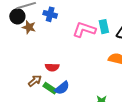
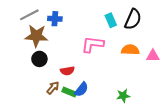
black circle: (17, 16) -> (39, 59), moved
brown star: (29, 27) -> (36, 36), size x1.6
pink L-shape: (84, 30) -> (93, 44), moved

